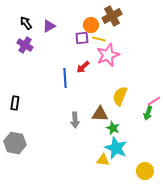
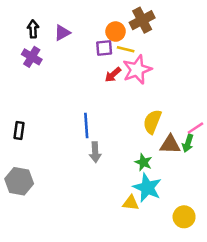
black arrow: (26, 23) -> (33, 29), turned 32
red arrow: (83, 67) -> (113, 75), moved
blue line: (65, 78) -> (86, 125), moved
brown triangle: (100, 114) -> (170, 144), moved

